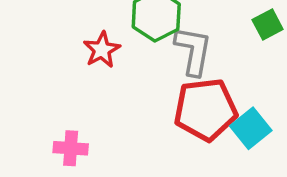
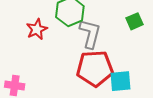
cyan square: (251, 128) -> (121, 81), turned 30

